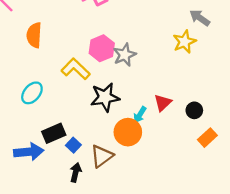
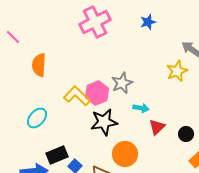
pink hexagon: (102, 48) -> (97, 93), moved
cyan arrow: (140, 115) -> (141, 108), moved, turned -112

